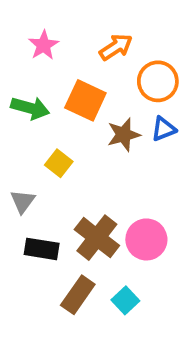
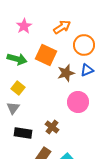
yellow square: (59, 163) -> (18, 88), moved
brown cross: (97, 238) -> (52, 127), size x0.6
pink circle: (146, 239) -> (78, 102), moved

